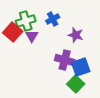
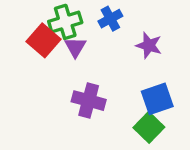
purple cross: (65, 60) -> (89, 101), moved

